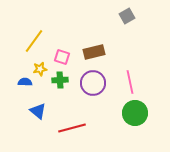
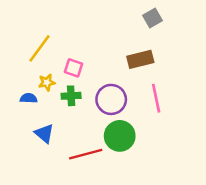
brown rectangle: (94, 52) -> (140, 59), moved
green circle: (135, 113) -> (120, 136), moved

